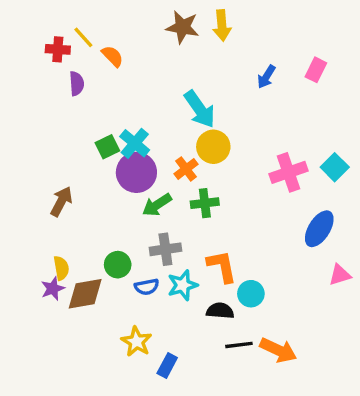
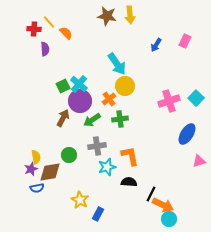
brown arrow: (61, 201) -> (63, 118), moved
blue semicircle: (147, 287) -> (37, 188), moved
cyan circle: (251, 294) -> (169, 219), moved
black line: (239, 345) -> (151, 194), moved, turned -56

